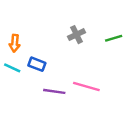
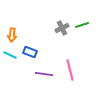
green line: (114, 38) -> (82, 25), moved
pink line: (86, 86) -> (70, 70), turned 60

